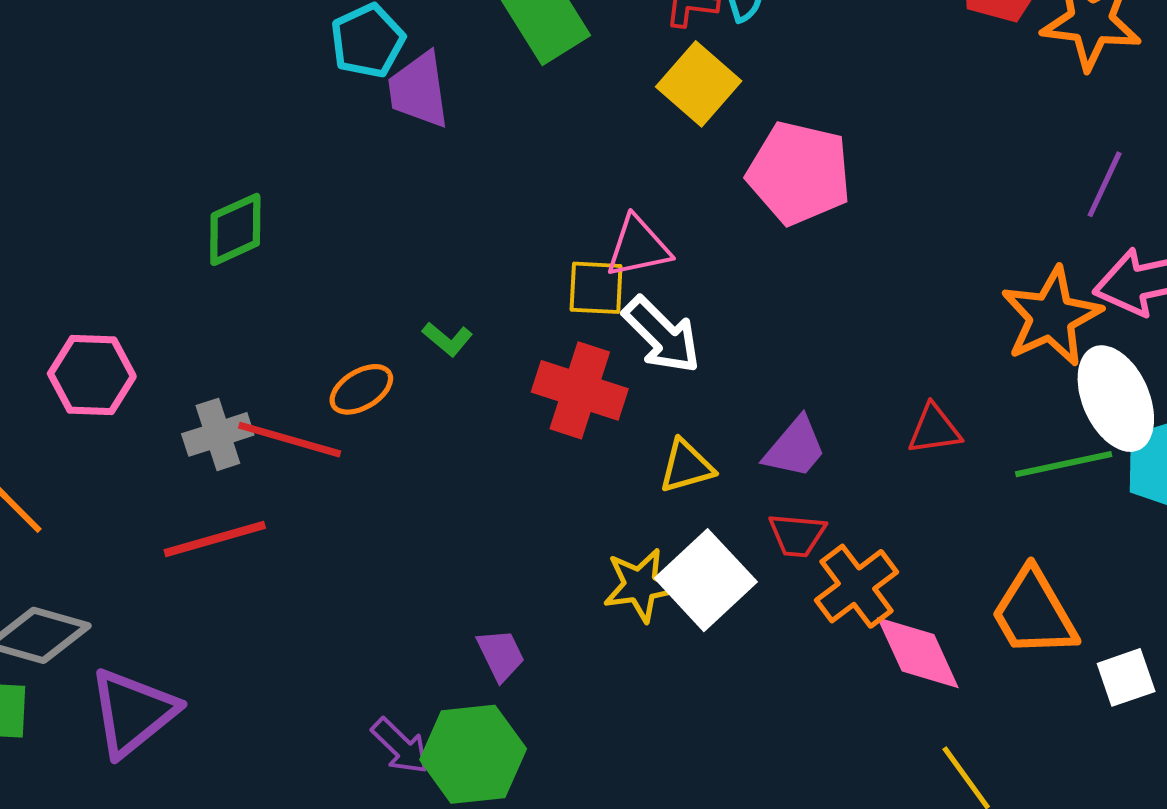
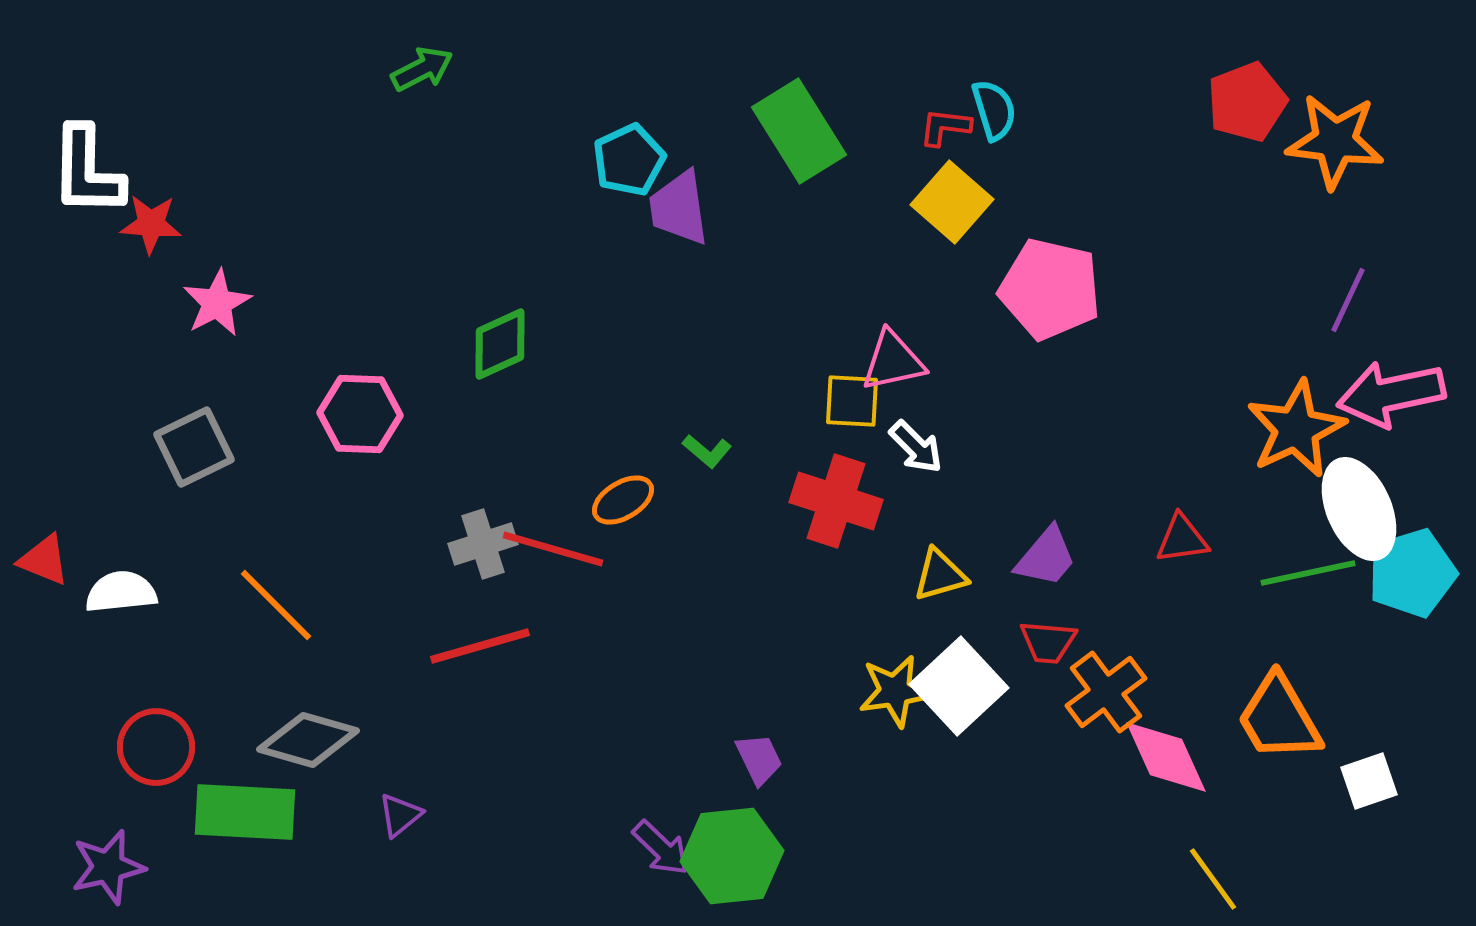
white arrow: (662, 335) -> (916, 447), size x0.7
pink hexagon: (92, 375) -> (360, 414), moved
purple triangle: (133, 712) -> (400, 815), size x0.5

